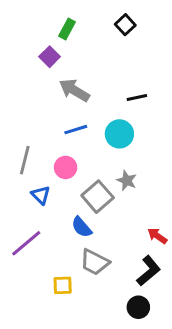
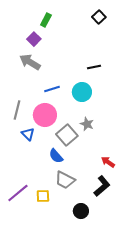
black square: (125, 25) -> (99, 17), moved
gray arrow: (74, 90) -> (30, 62), moved
pink circle: (66, 167) -> (45, 115), size x1.5
purple line: (26, 243) -> (18, 193), moved
black circle: (138, 307) -> (81, 211), moved

